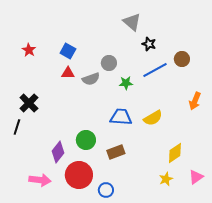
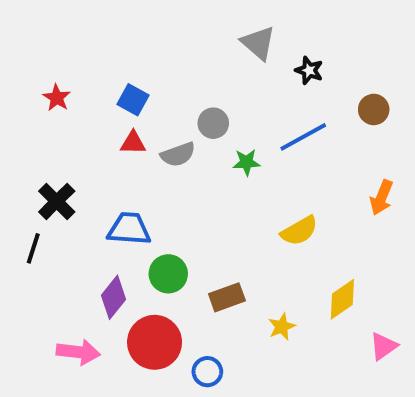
black star: (149, 44) -> (309, 70), moved
brown circle: (182, 59) -> (374, 109), moved
blue trapezoid: (121, 117) -> (129, 229), moved
yellow star: (166, 179) -> (282, 327), moved

